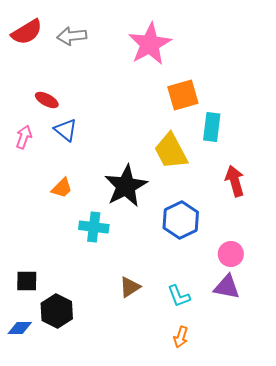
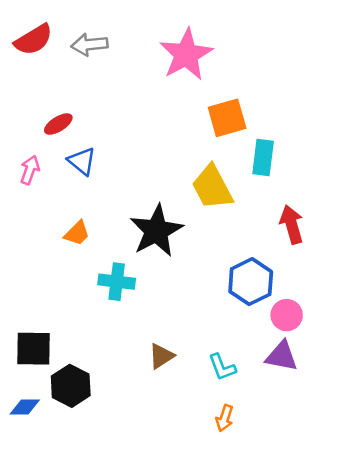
red ellipse: (47, 100) -> (58, 124), turned -60
blue hexagon: (181, 220) -> (251, 282), moved
black square: (27, 281) -> (33, 349), size x1.4

